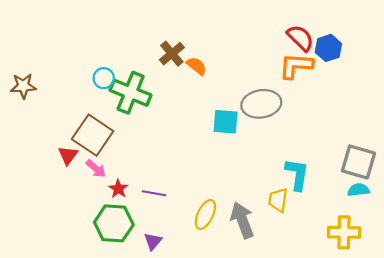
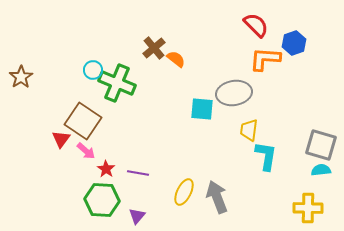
red semicircle: (300, 38) -> (256, 25), moved
brown star: (23, 86) -> (21, 77), turned -30
yellow trapezoid: (278, 200) -> (249, 130), moved

